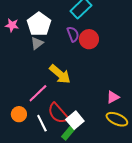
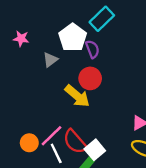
white pentagon: (39, 24) -> (73, 37), moved
red circle: (89, 39) -> (90, 78), moved
pink line: (38, 93) -> (51, 136), moved

